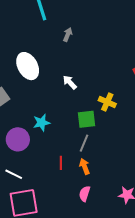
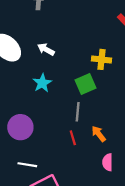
white arrow: (70, 82) -> (46, 49), moved
cyan star: (42, 123) -> (42, 83), moved
gray line: (84, 143) -> (78, 112), moved

